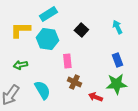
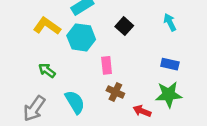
yellow L-shape: (20, 30) -> (47, 26), turned 35
blue rectangle: (117, 60) -> (170, 64), turned -56
green arrow: (20, 65) -> (47, 70), turned 48

